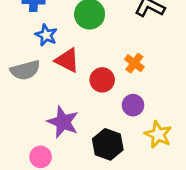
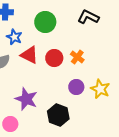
red circle: (102, 80) -> (54, 58), moved
yellow star: (158, 135) -> (100, 89), moved

